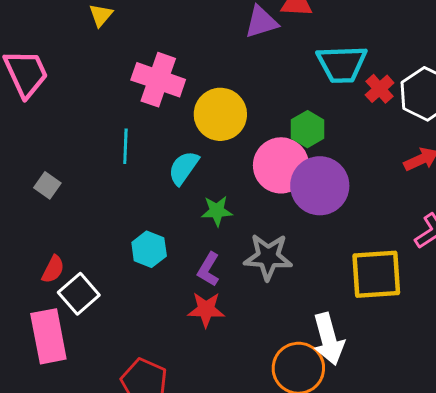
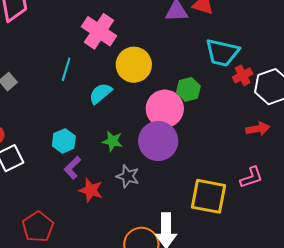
purple circle: (320, 186) -> (158, 141), moved
green star: (217, 211) -> (112, 141), moved
gray star: (268, 257) -> (128, 176), moved, size x0.7
purple L-shape: (208, 269) -> (72, 168), moved

